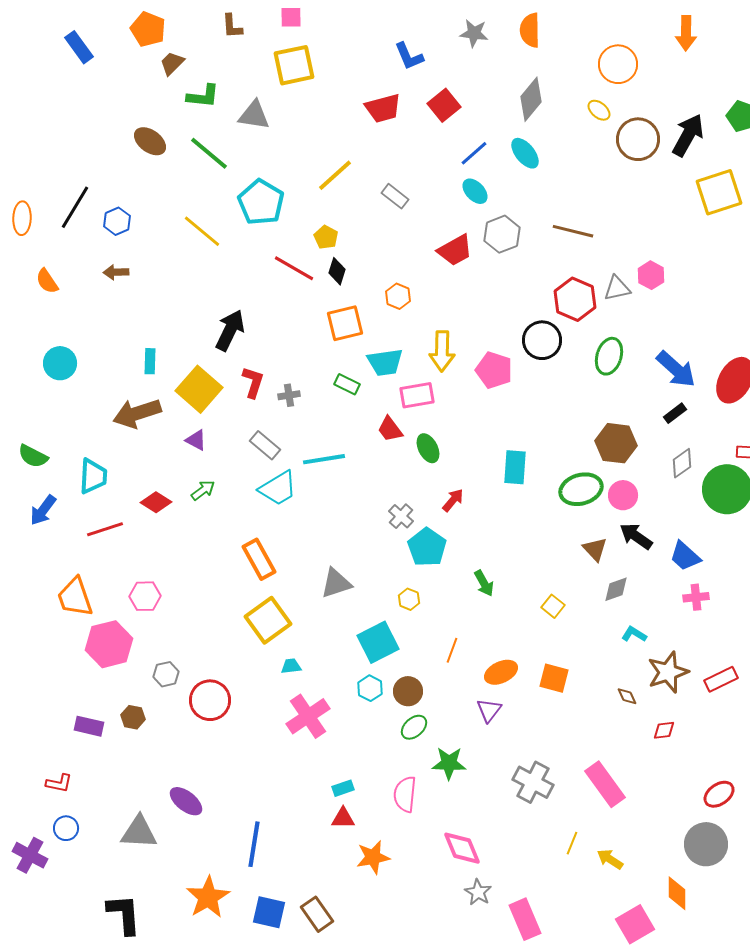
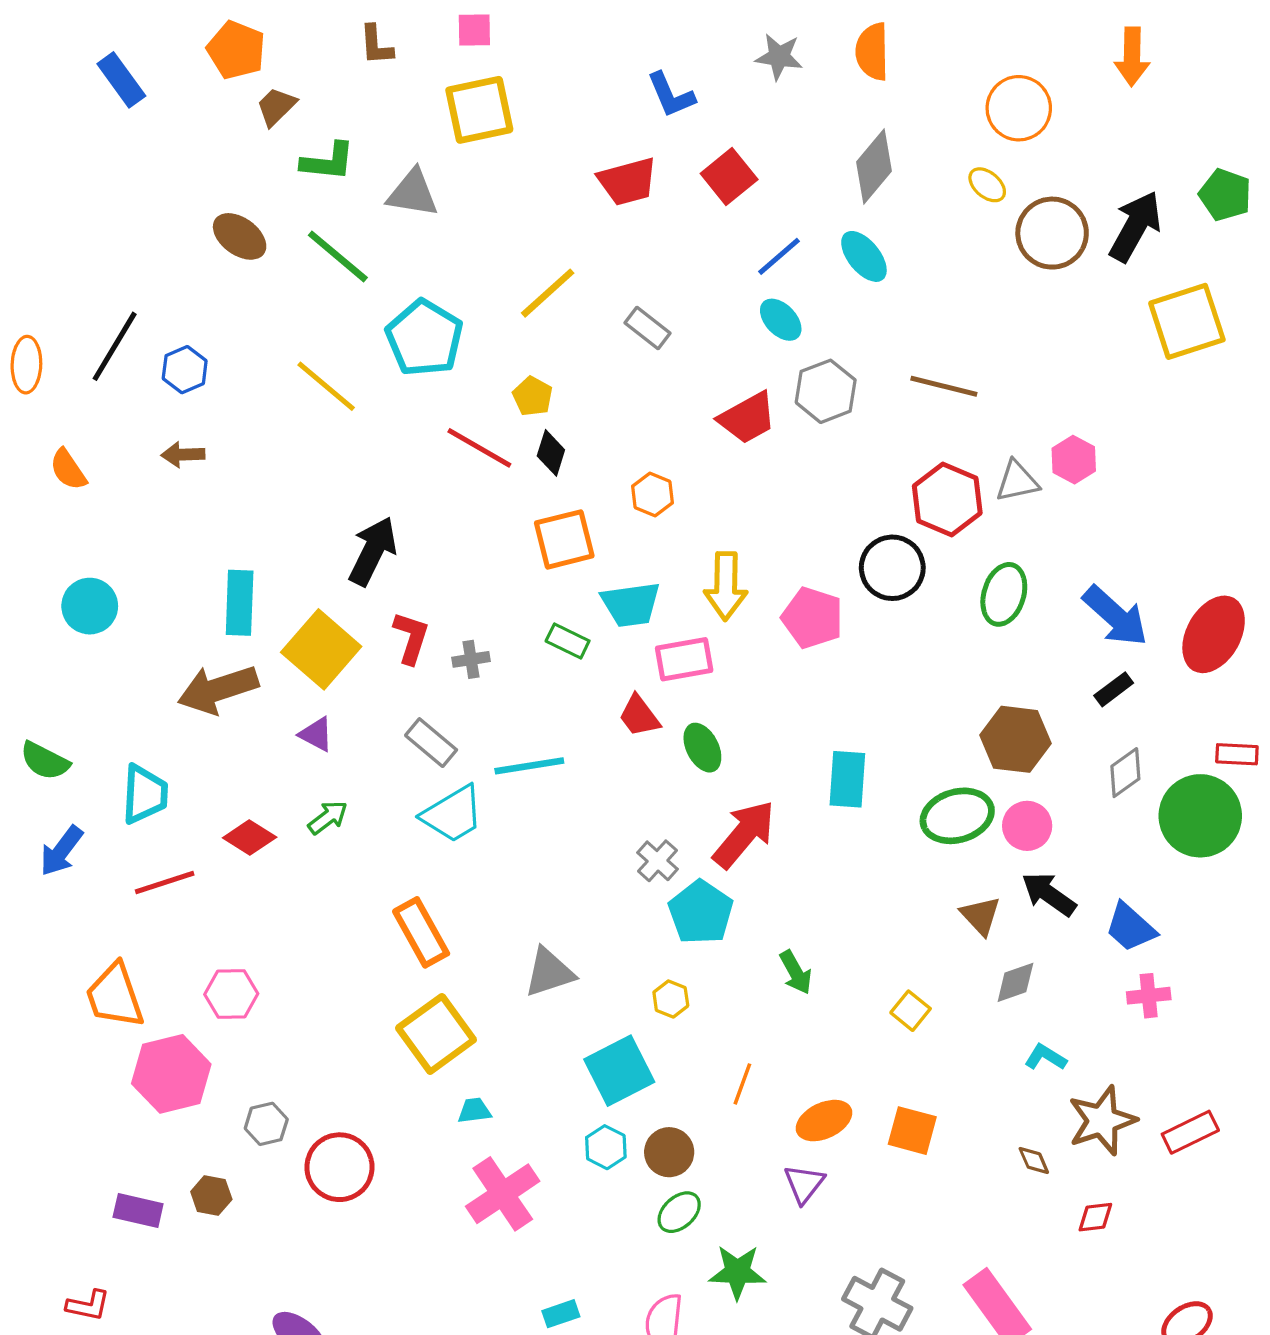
cyan rectangle: (150, 361) -> (240, 603), size x1.5
red arrow: (453, 500) -> (744, 834), size x1.8

